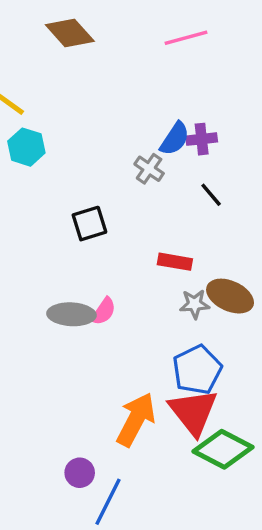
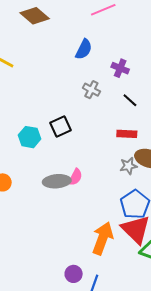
blue semicircle: (175, 139) -> (84, 49), moved
purple cross: (202, 139) -> (120, 68), turned 36
cyan hexagon: (26, 147) -> (30, 137), moved
red rectangle: (175, 262) -> (127, 134), moved

